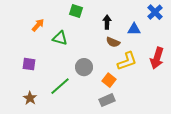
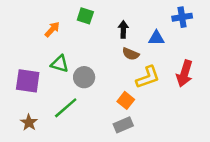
blue cross: (155, 12) -> (182, 17), turned 35
orange arrow: (38, 25) -> (52, 29), moved
green triangle: (60, 38) -> (60, 64), moved
purple square: (29, 64) -> (28, 81), size x1.5
gray circle: (84, 67) -> (84, 77), moved

